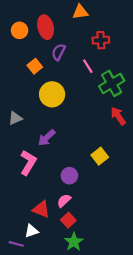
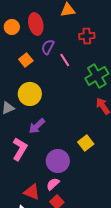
pink line: (88, 66) -> (65, 60), moved
yellow circle: (52, 94) -> (30, 94), moved
purple circle: (69, 176) -> (58, 161), size x1.5

